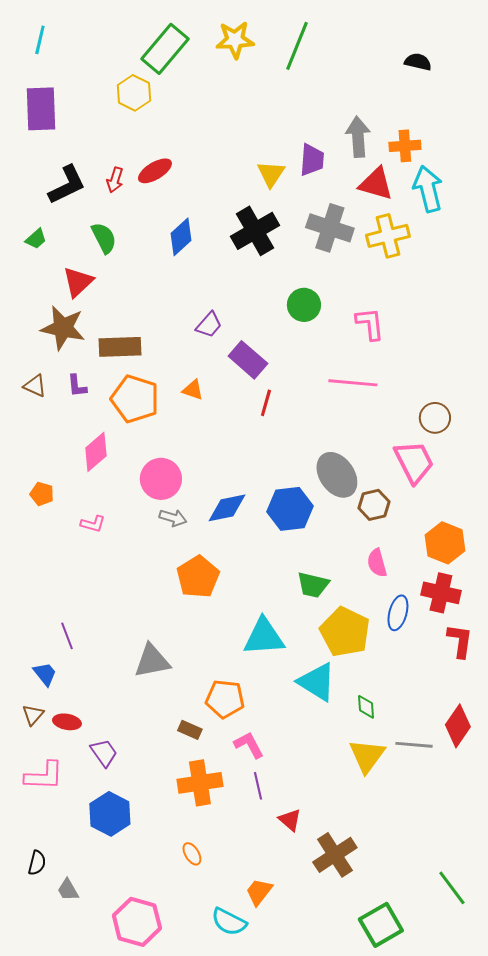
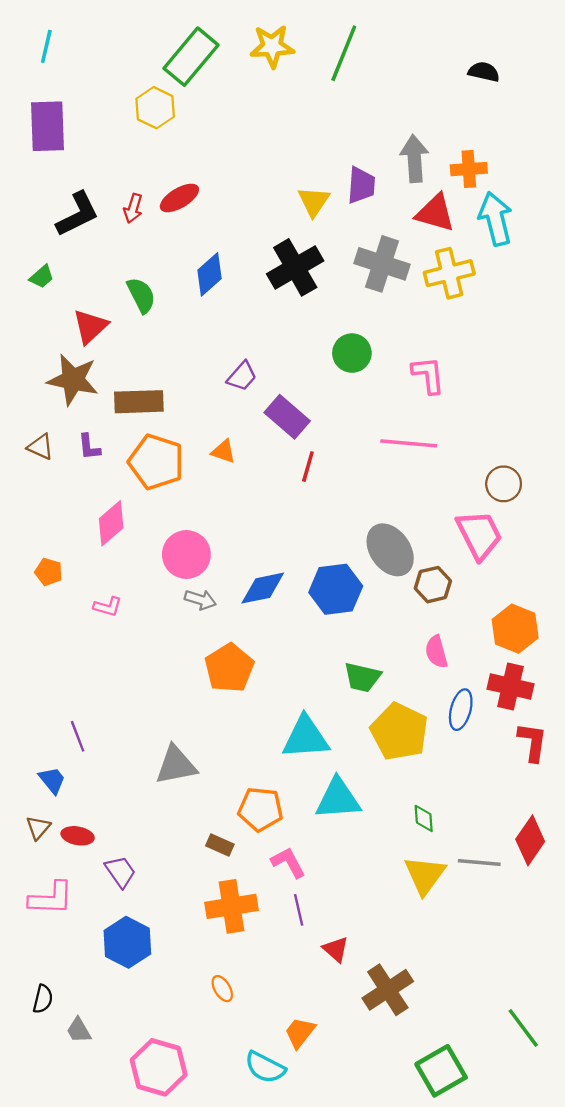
green semicircle: (104, 238) -> (141, 295), moved
cyan triangle: (317, 682) -> (338, 799), moved, turned -36

